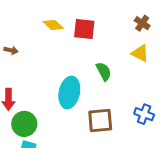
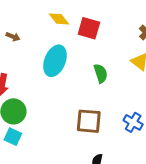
cyan ellipse: (69, 92) -> (55, 61), moved

